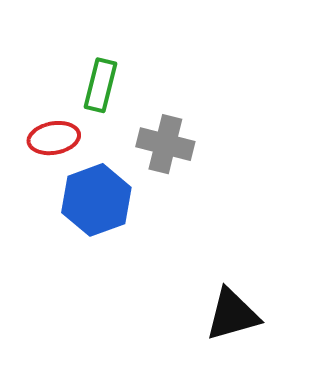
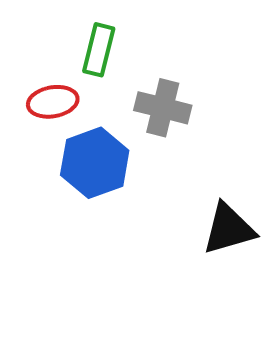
black triangle: (232, 315) -> (229, 229), moved

